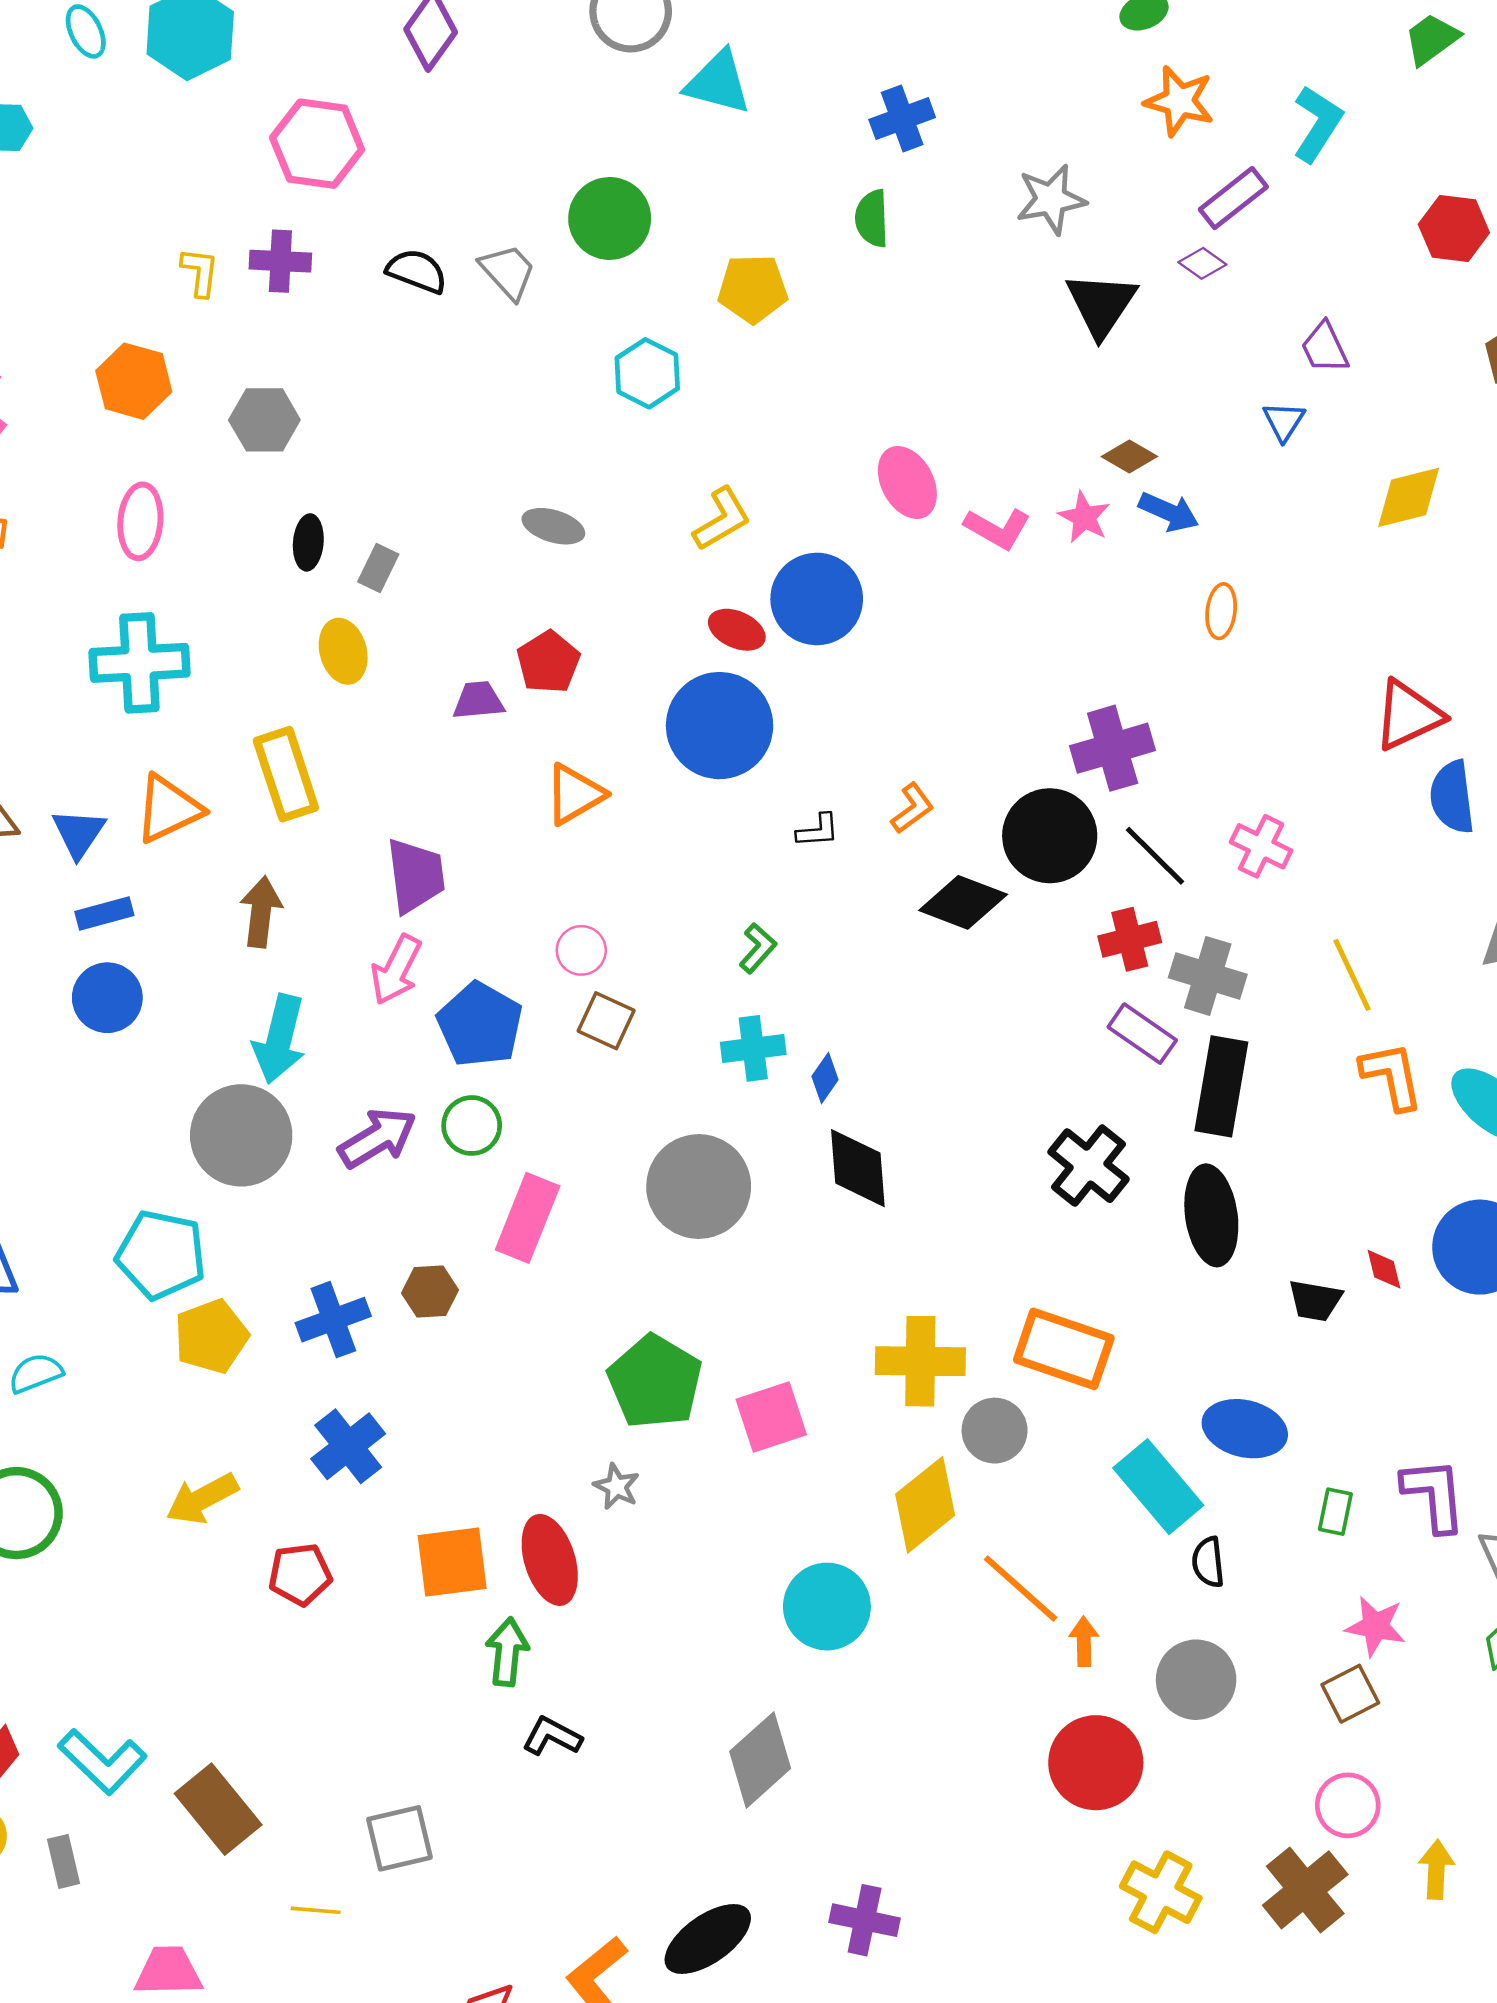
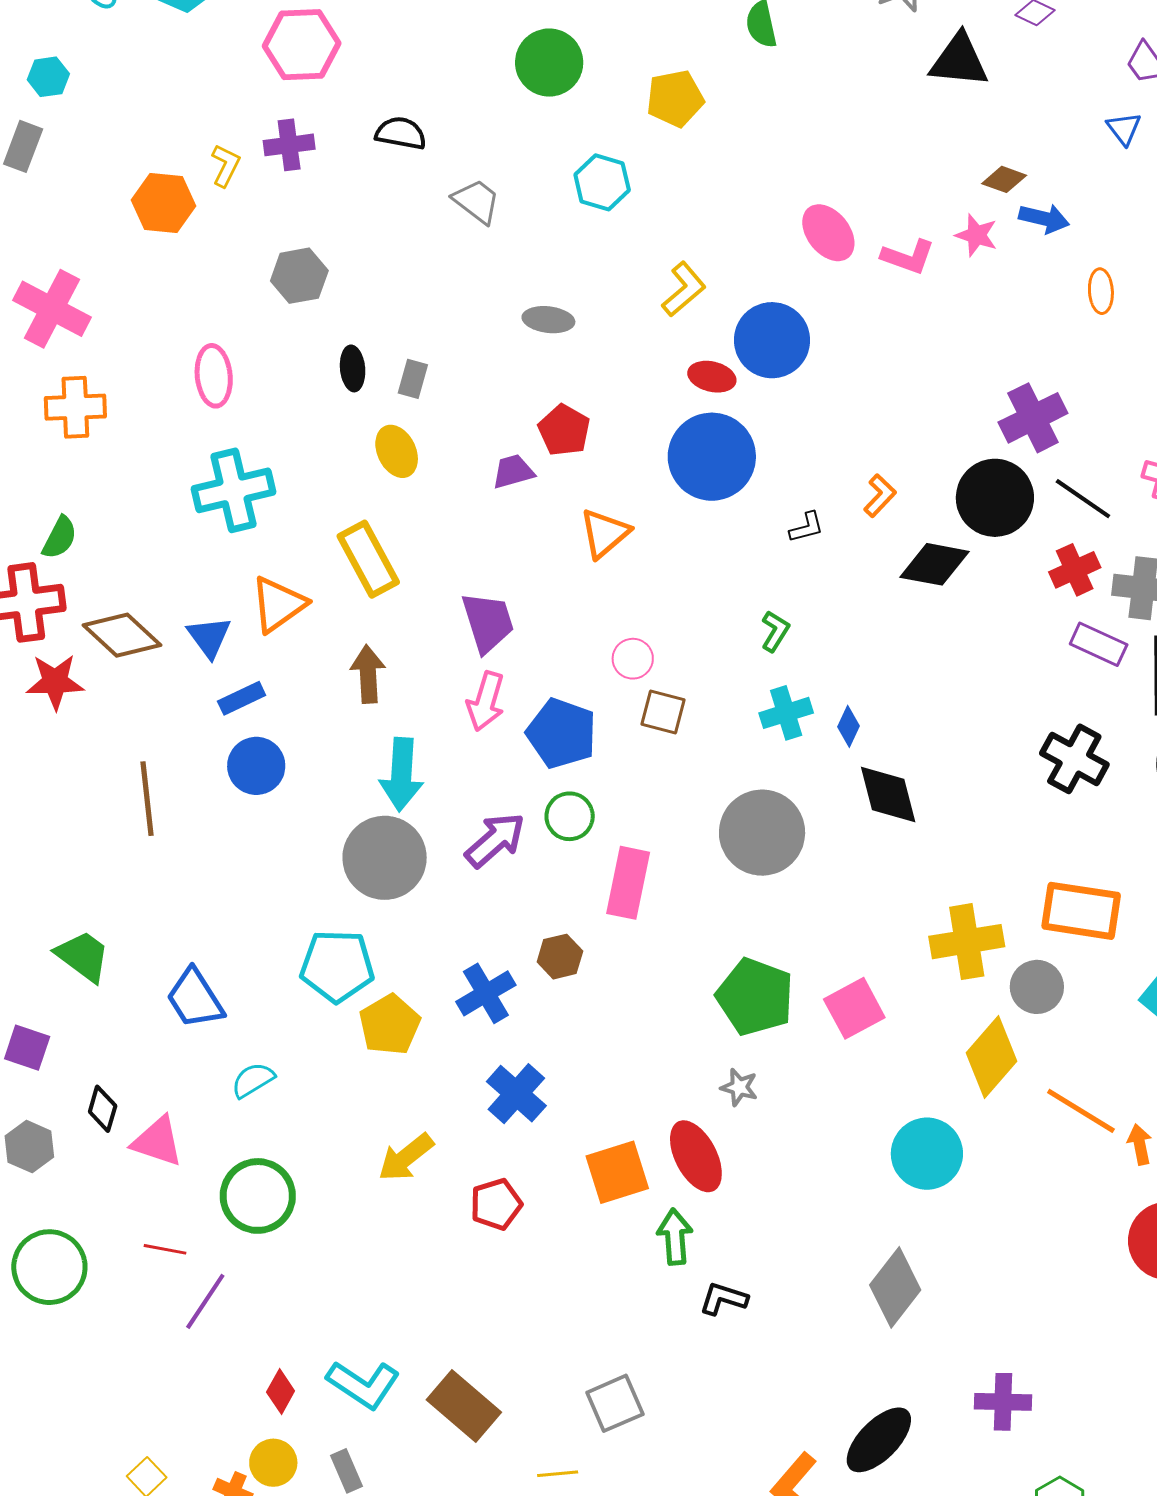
yellow L-shape: (200, 272) -> (226, 165), turned 30
gray trapezoid: (508, 272) -> (477, 201), moved
black triangle: (1101, 304) -> (959, 61), turned -48
orange hexagon: (134, 381) -> (163, 203), moved

